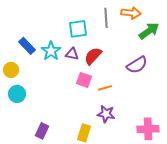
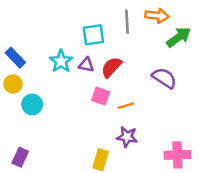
blue rectangle: (27, 46) -> (15, 58), moved
purple semicircle: (137, 65) -> (164, 78), turned -115
cyan circle: (17, 94) -> (32, 104), moved
purple rectangle: (42, 131) -> (20, 157), moved

